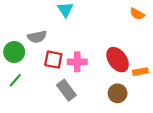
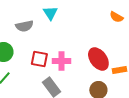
gray semicircle: (37, 37) -> (24, 26), moved

